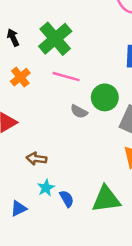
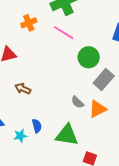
gray semicircle: (79, 112) -> (77, 102), moved
cyan star: (46, 188) -> (20, 136), moved

